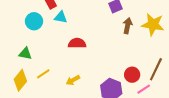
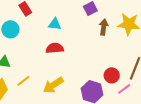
cyan triangle: (61, 17) -> (55, 24), moved
yellow arrow: (73, 80) -> (53, 85), size x1.5

